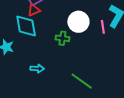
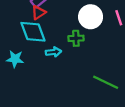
cyan arrow: (37, 68) -> (53, 52), moved

